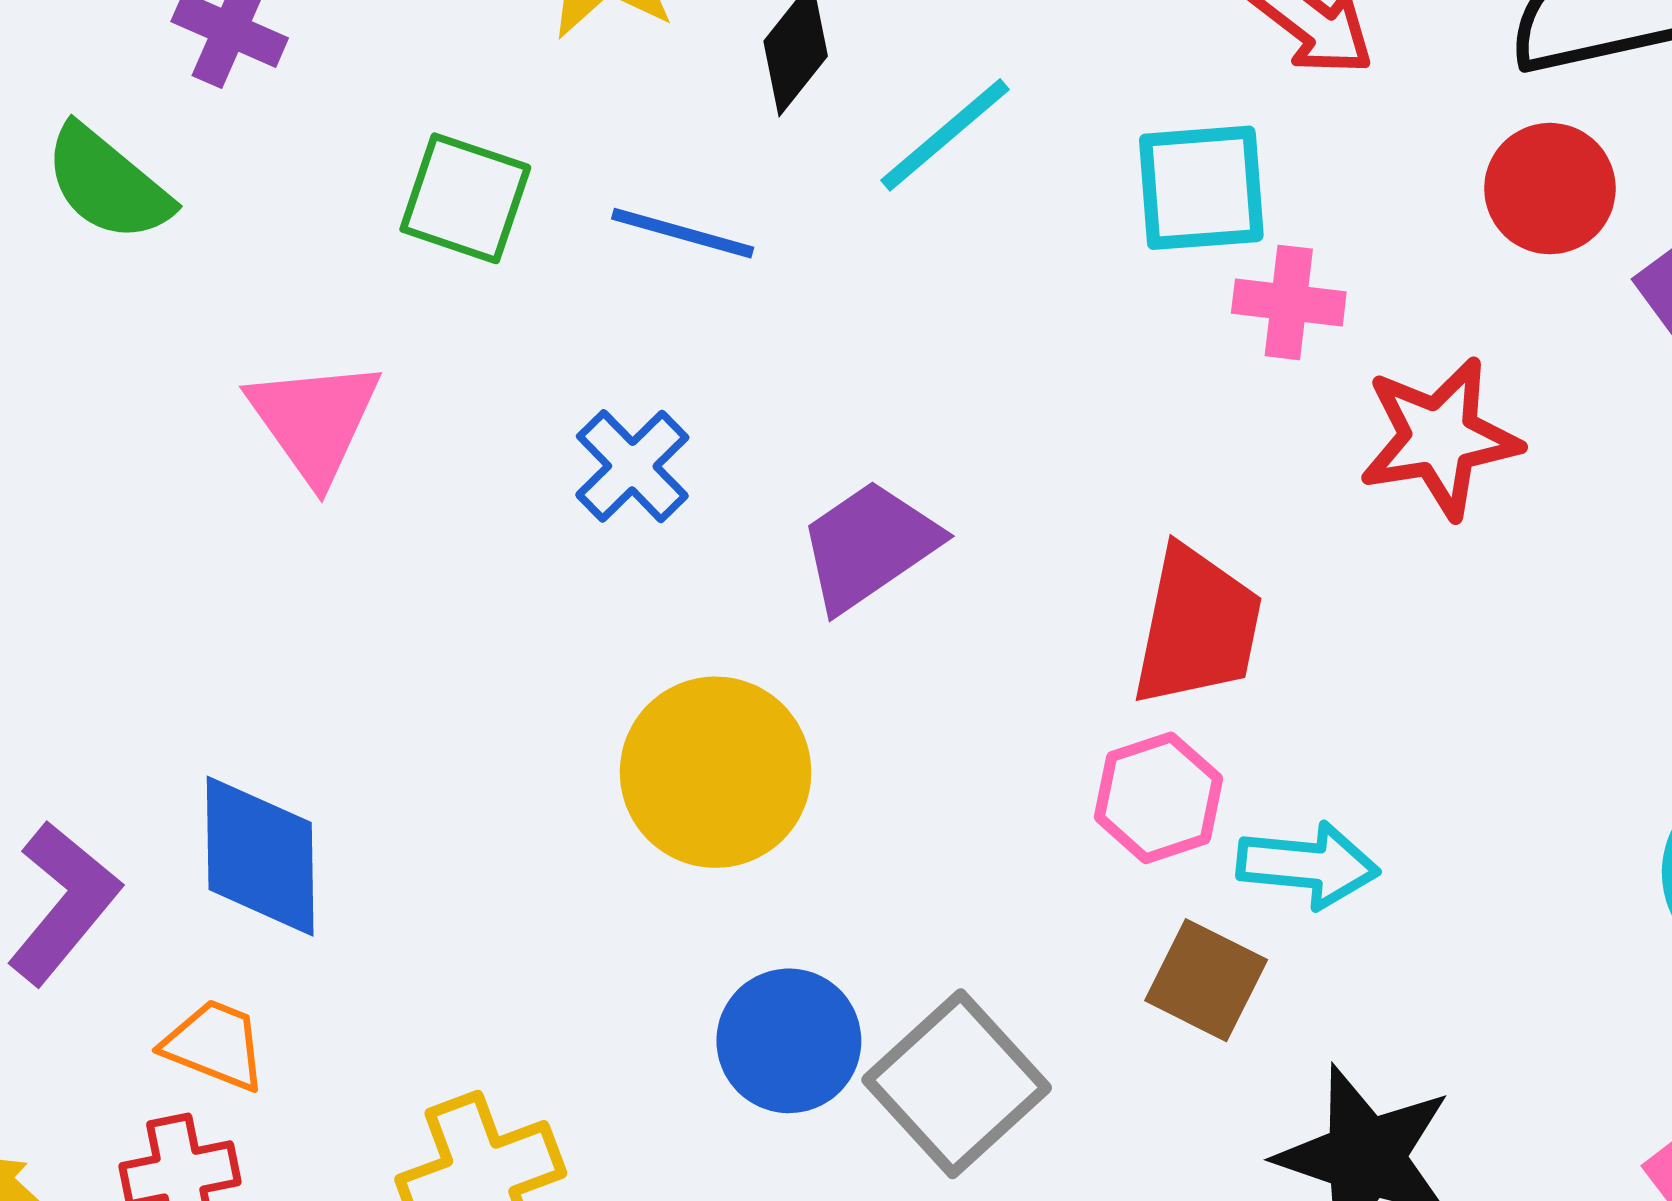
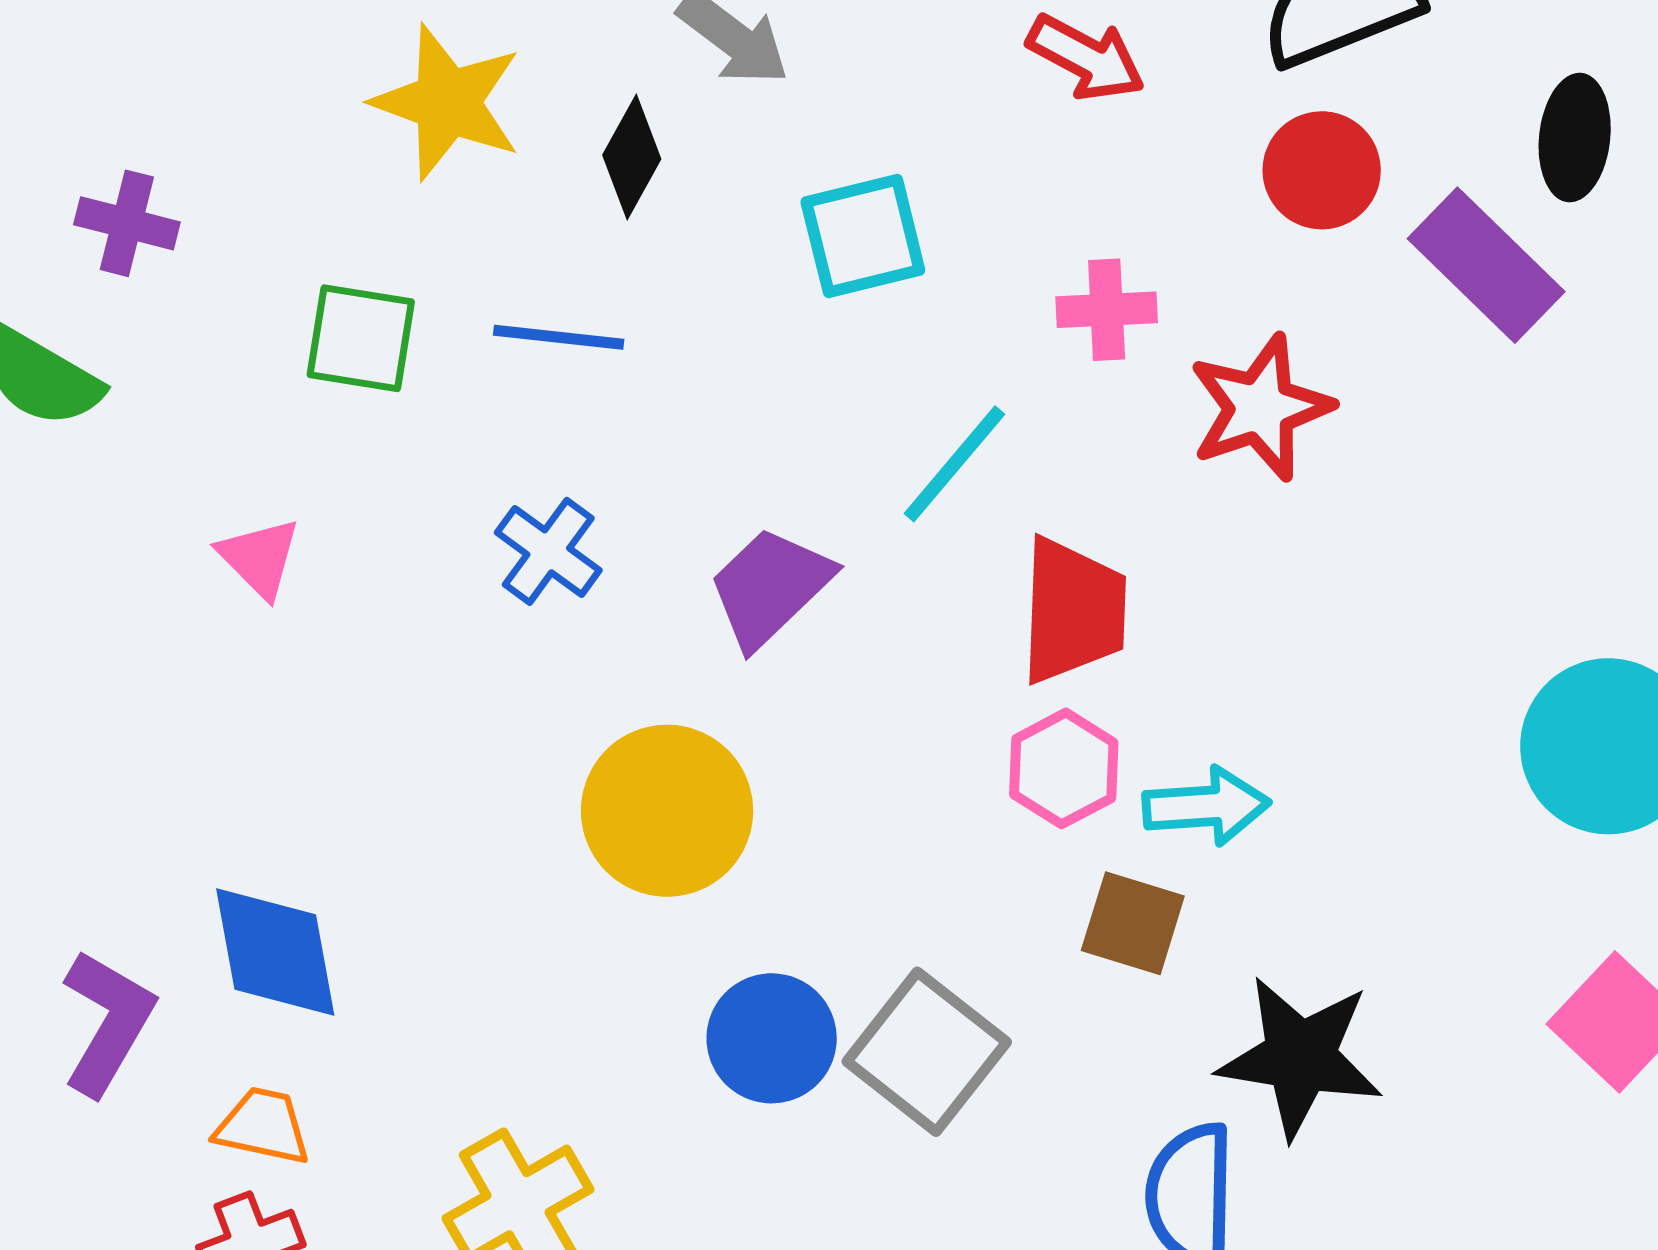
cyan line: (945, 135) -> (954, 464), moved
cyan square: (1201, 188) -> (863, 236), moved
pink triangle: (314, 421) -> (259, 558), size x0.7

